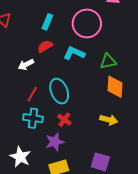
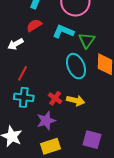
green triangle: (108, 61) -> (87, 40), moved, turned -42
cyan ellipse: (59, 91) -> (76, 66), moved
yellow arrow: (109, 120) -> (76, 100), moved

